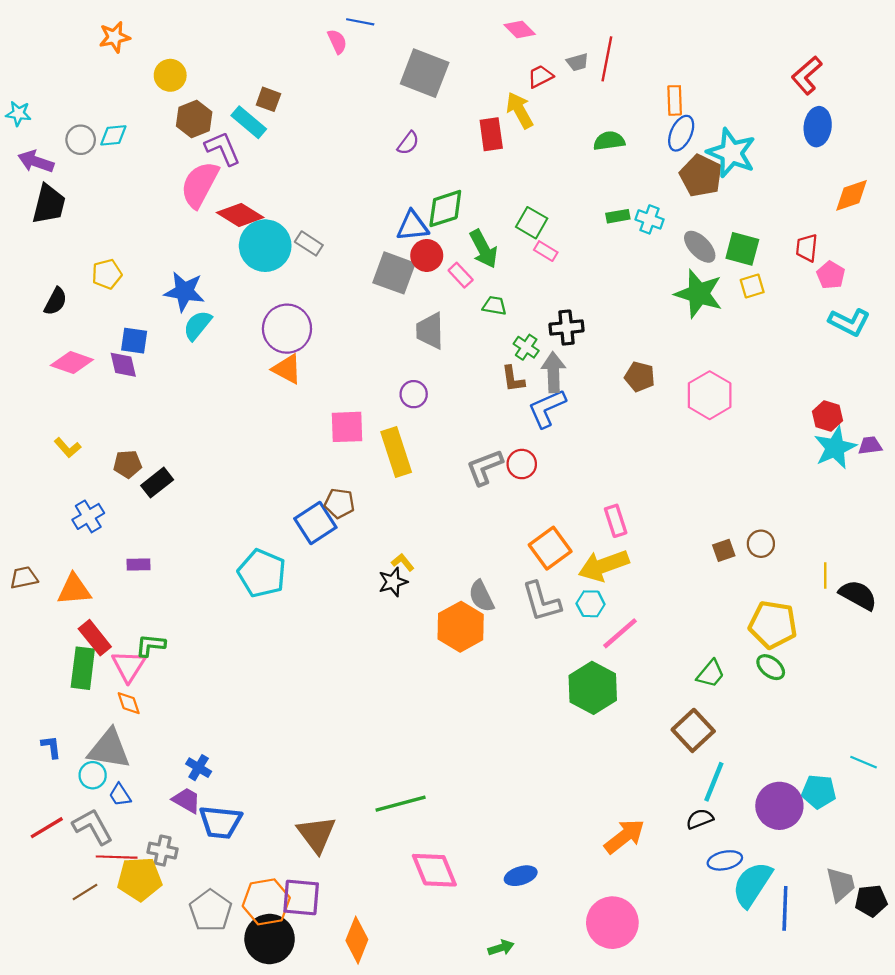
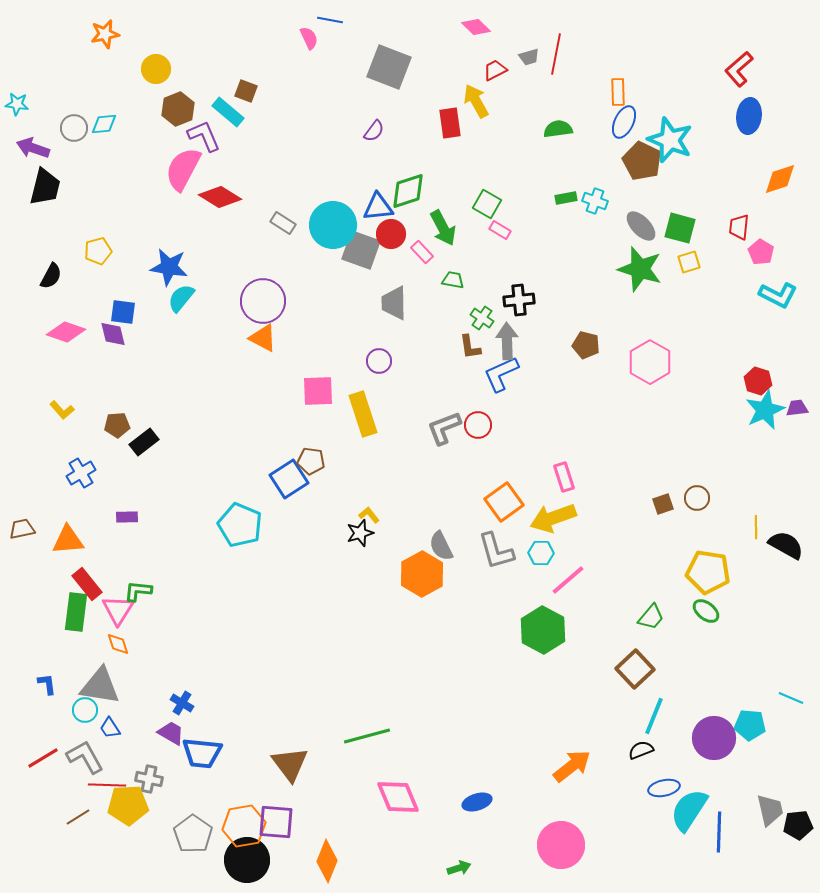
cyan circle: (265, 246) -> (333, 225), moved

